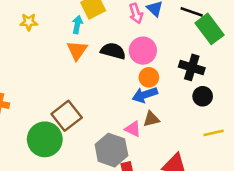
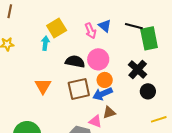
green rectangle: (210, 29) -> (149, 38), turned 30
orange triangle: (77, 50) -> (43, 86), moved
black cross: (192, 67) -> (138, 70), turned 30
brown square: (67, 116) -> (79, 89), moved, turned 30

